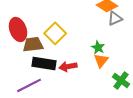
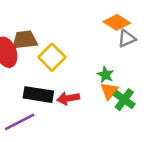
brown trapezoid: (33, 44) -> (25, 40), moved
green cross: (121, 80) -> (124, 100), moved

